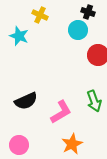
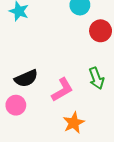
pink circle: (19, 145) -> (16, 105), moved

